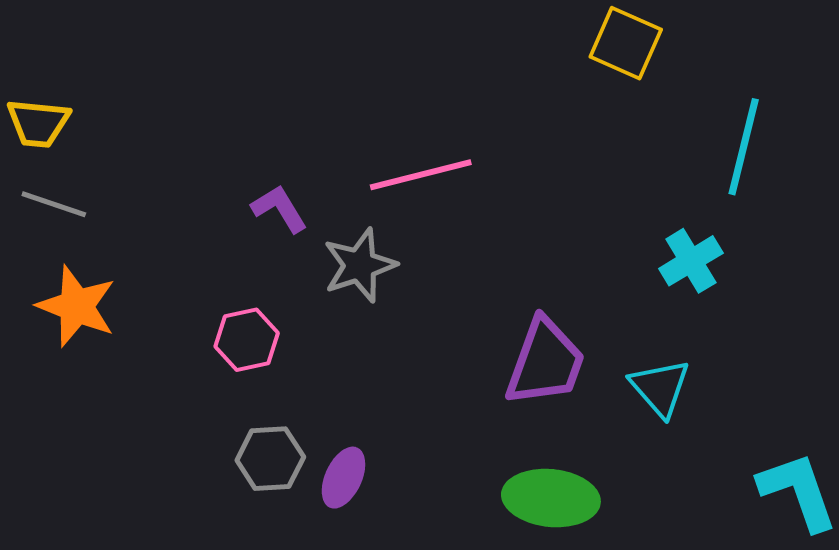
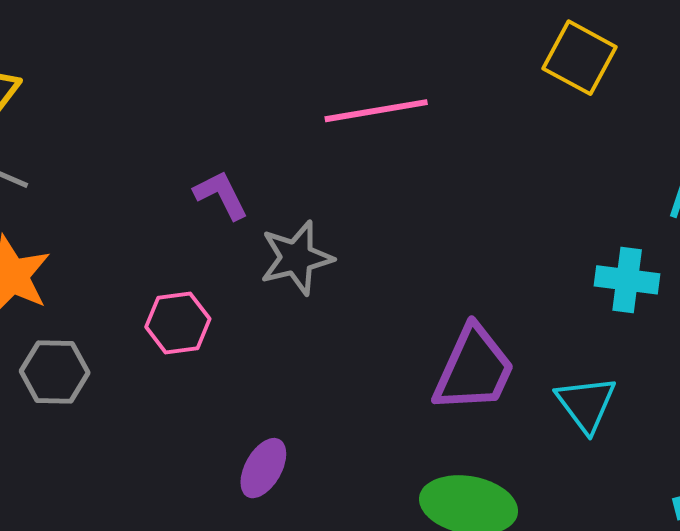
pink line: (421, 175) -> (376, 111), moved
cyan cross: (691, 261) -> (627, 280), turned 34
gray hexagon: (270, 459) -> (55, 372), moved

